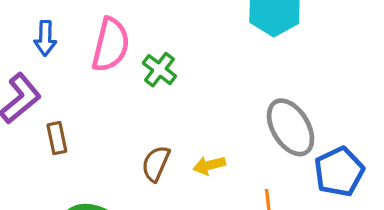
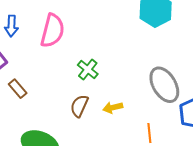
green cross: (159, 70) -> (88, 69), moved
brown rectangle: (57, 138) -> (18, 89), turned -30

